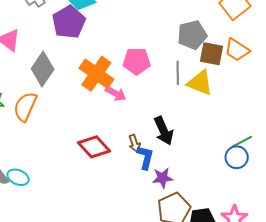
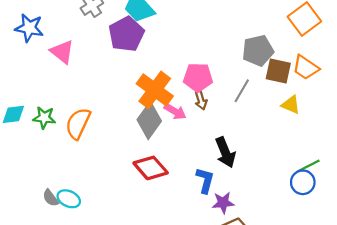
gray diamond: (43, 69) -> (149, 120), moved
gray line: (178, 73) -> (242, 91), turned 30
yellow triangle: (200, 83) -> (291, 105), moved, size x0.7
brown arrow: (134, 143) -> (201, 100), moved

